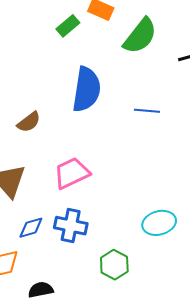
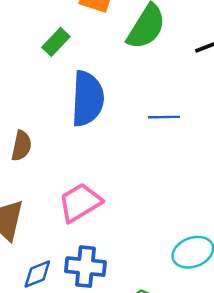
green rectangle: (68, 26) -> (56, 42), moved
brown semicircle: (29, 122) -> (21, 146), turned -35

